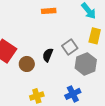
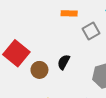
gray square: (70, 47) -> (91, 31), moved

